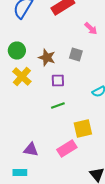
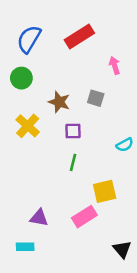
pink arrow: (91, 28) -> (115, 65), turned -152
green circle: (17, 50) -> (21, 78), moved
green line: (58, 106) -> (73, 162), turned -56

